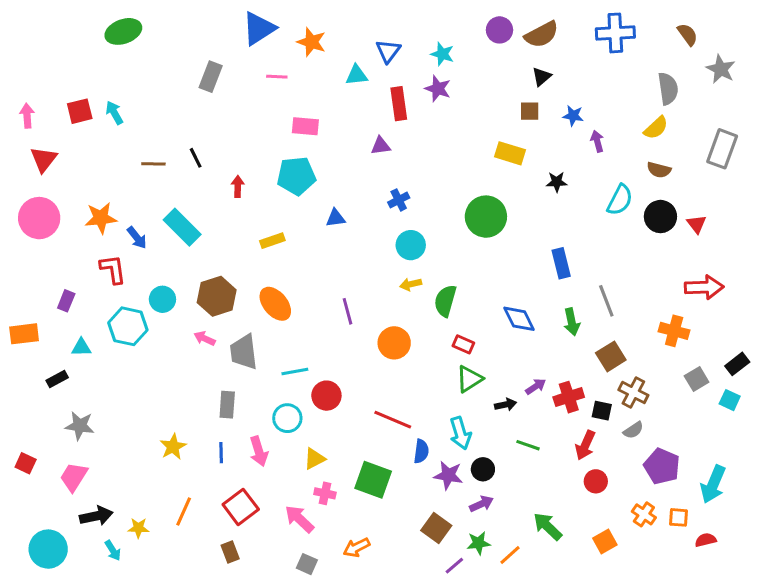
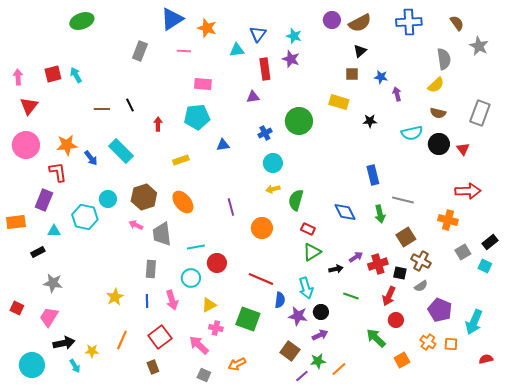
gray rectangle: (722, 149) -> (480, 113), moved
cyan semicircle: (620, 200) -> (412, 133), turned 50
green circle: (486, 217) -> (299, 121), moved
red L-shape: (113, 269) -> (58, 172), moved
purple rectangle: (66, 301) -> (44, 200), size x1.5
gray line: (606, 301) -> (403, 200), turned -55
green arrow: (548, 526) -> (376, 338), moved
red semicircle: (706, 540) -> (486, 359), moved

